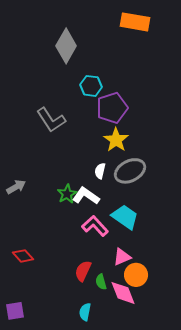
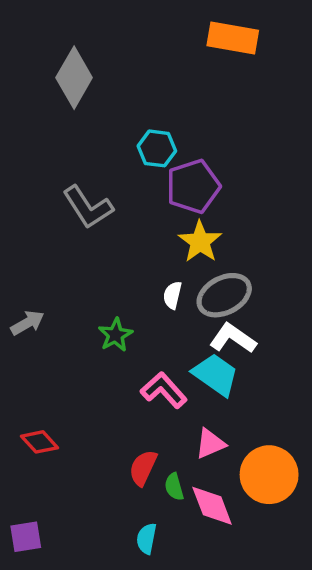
gray diamond: (66, 46) -> (74, 78), moved
white L-shape: (86, 196) -> (233, 338), moved
orange circle: (136, 275) -> (269, 475), moved, size x1.4

